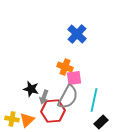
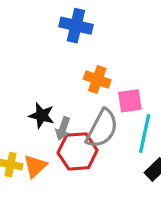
blue cross: (77, 34) -> (76, 26), moved, turned -30
pink square: (74, 78) -> (130, 101), moved

